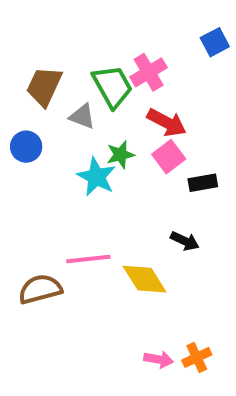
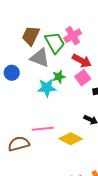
brown trapezoid: (44, 86) -> (31, 36), moved
gray triangle: (82, 116) -> (40, 58), size x1.5
cyan star: (96, 177) -> (47, 88), turned -30
yellow diamond: (145, 279) -> (71, 139), turned -30

